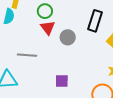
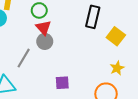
gray circle: (68, 37) -> (45, 41), moved
gray line: (27, 55) -> (24, 58), turned -60

